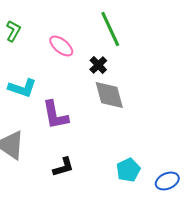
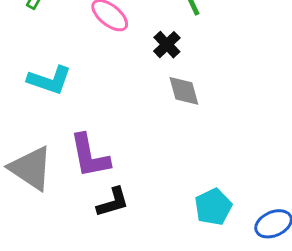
gray diamond: (109, 95) -> (184, 91), size x0.7
purple L-shape: (55, 115) -> (90, 156), moved

